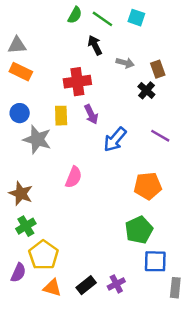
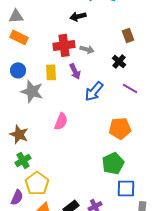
black arrow: (95, 45) -> (78, 16), turned -77
gray arrow: (125, 63) -> (87, 49), moved
black cross: (146, 90) -> (119, 61), moved

